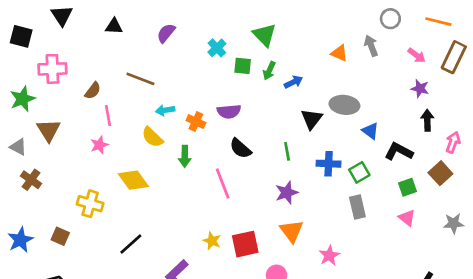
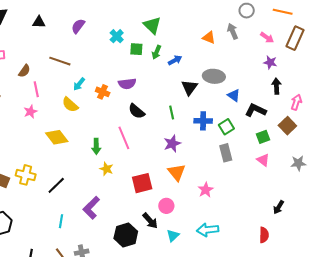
cyan arrow: (165, 110) -> (79, 84), turned -40
green arrow: (185, 156) -> (96, 146), moved
yellow cross: (90, 204) -> (26, 175), moved
yellow star: (212, 241) -> (106, 169), moved

